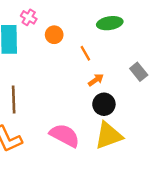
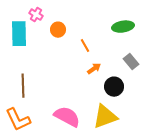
green ellipse: (110, 23) -> (123, 27), moved
black circle: (104, 104) -> (114, 87), moved

